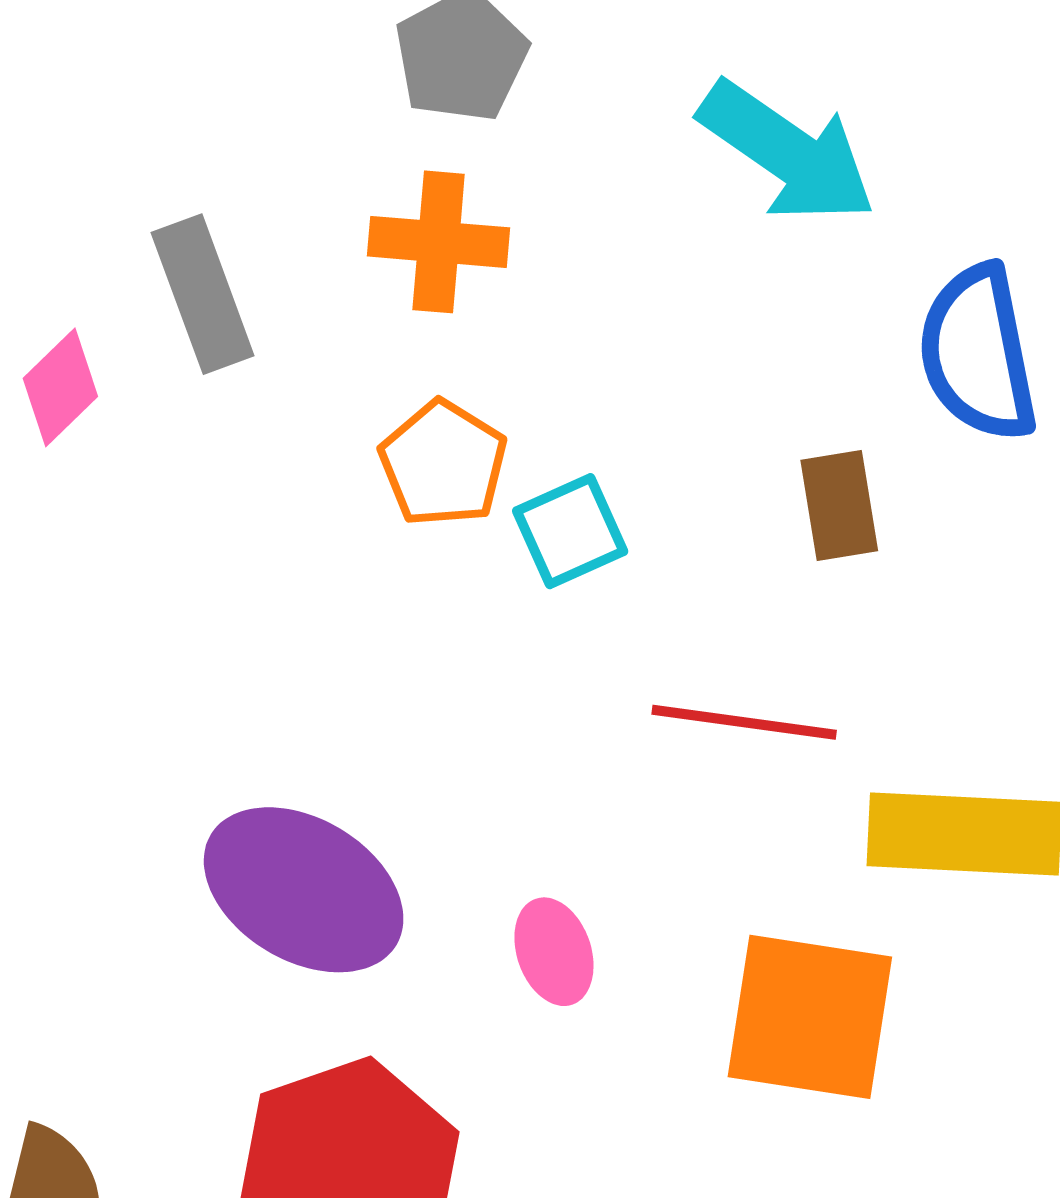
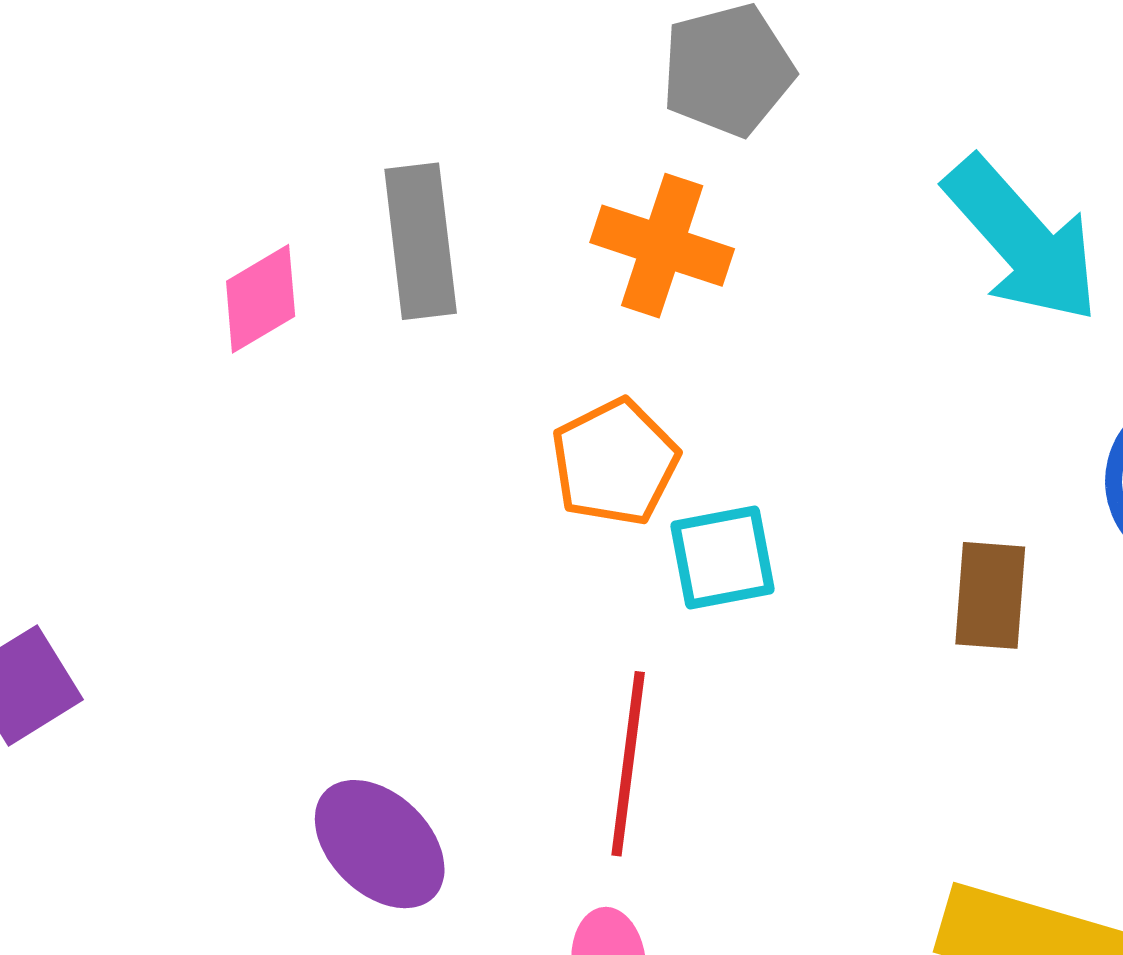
red line: (744, 722) -> (628, 764), moved, turned 76
purple ellipse: (304, 890) -> (380, 844), size x0.7

